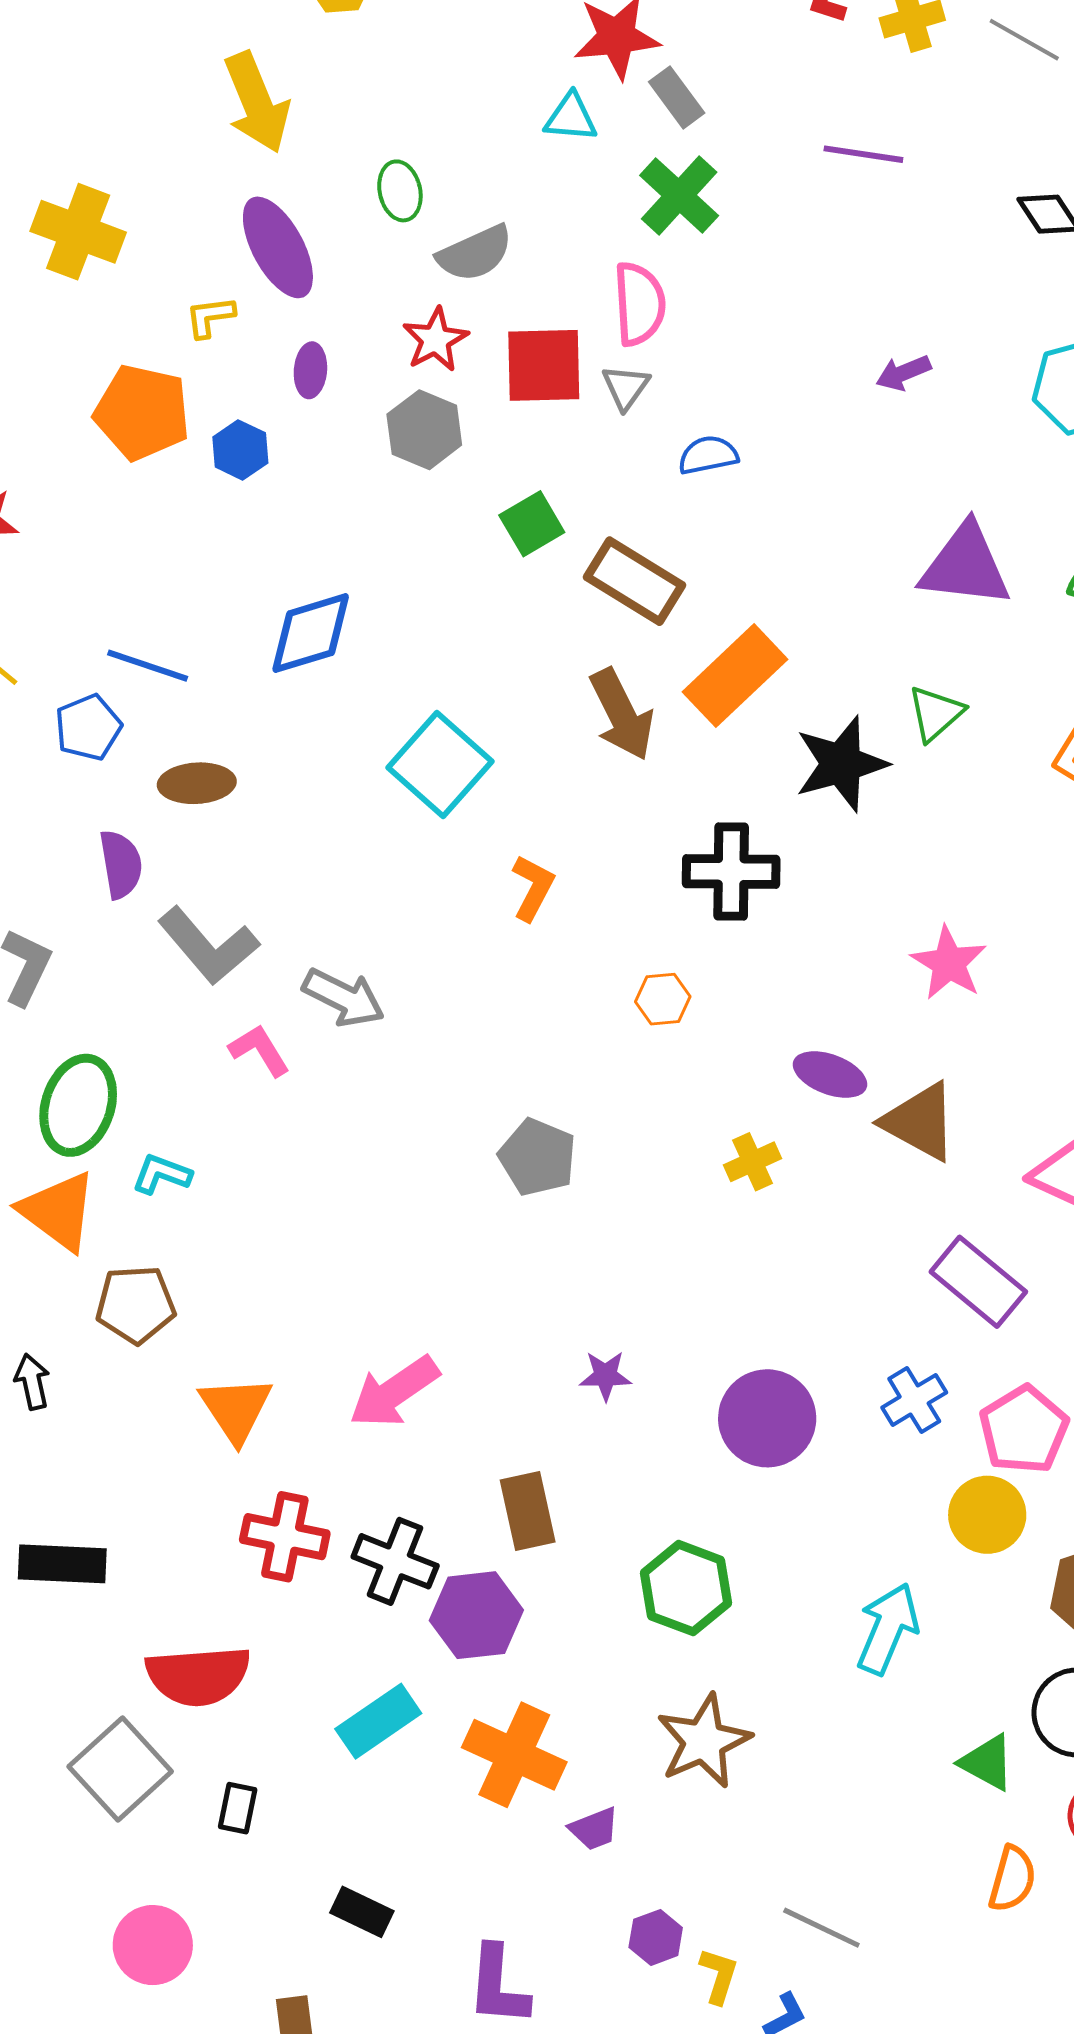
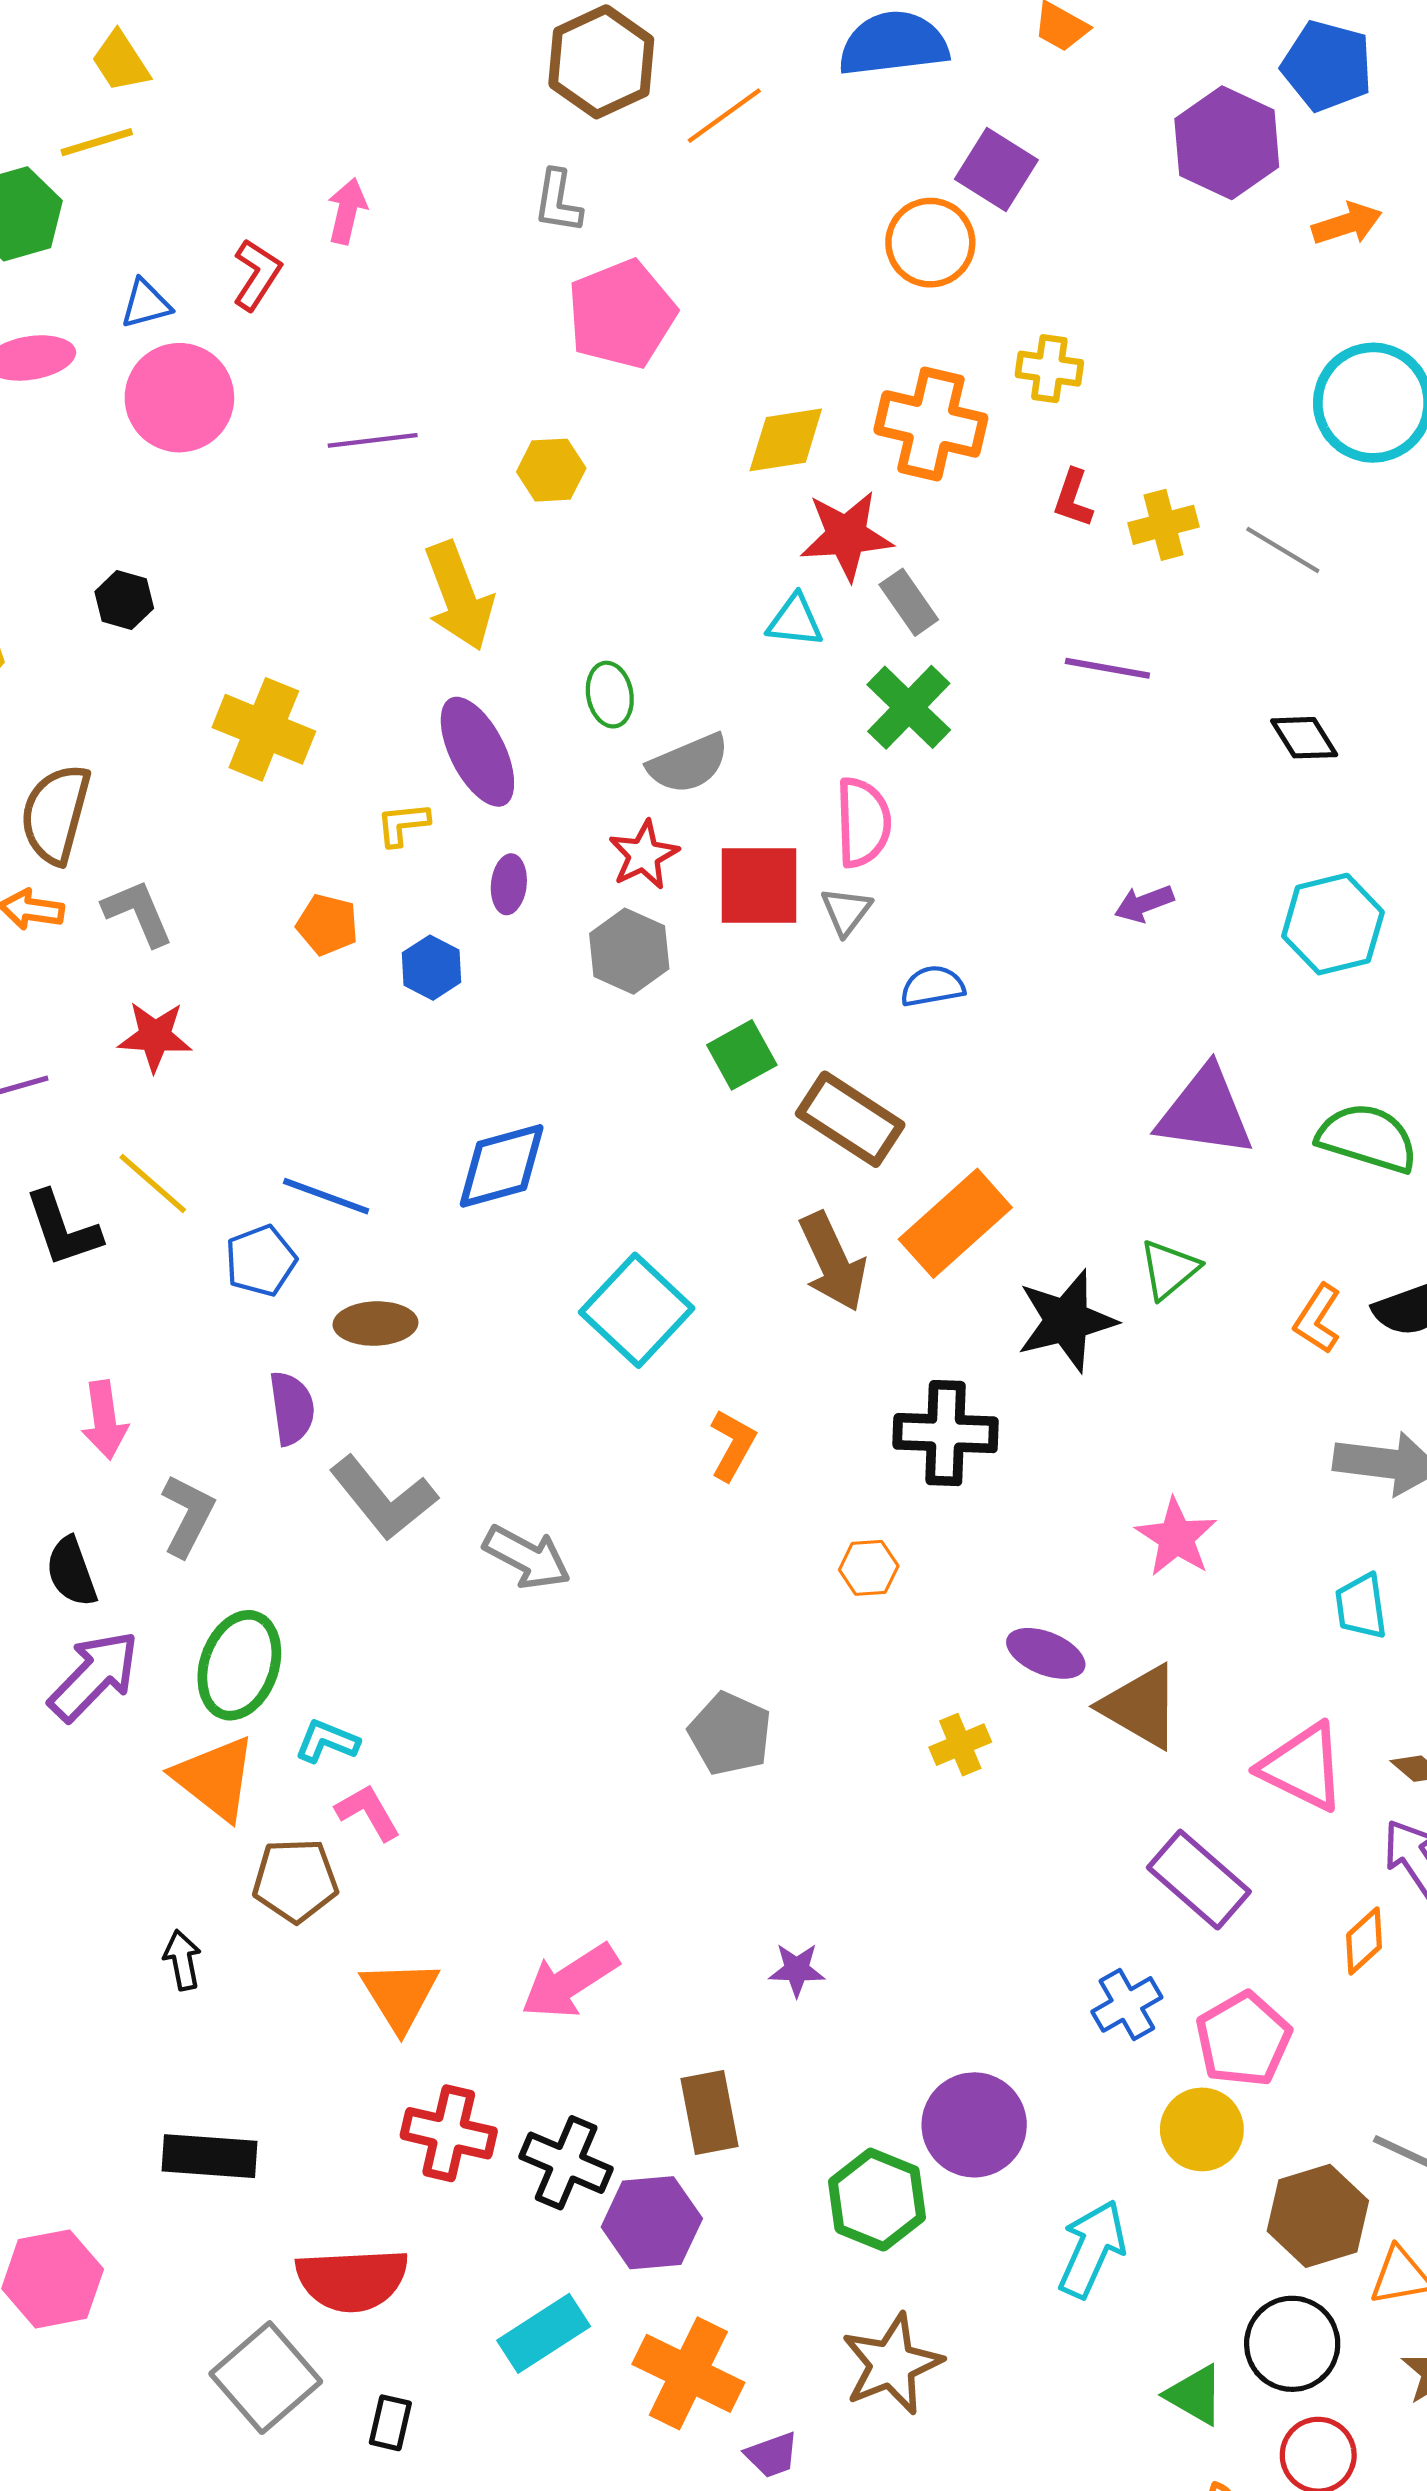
orange pentagon: (142, 412) -> (327, 925), size x0.6
pink L-shape: (259, 1050) -> (368, 1812), moved
purple circle: (767, 1418) -> (974, 2125), moved

